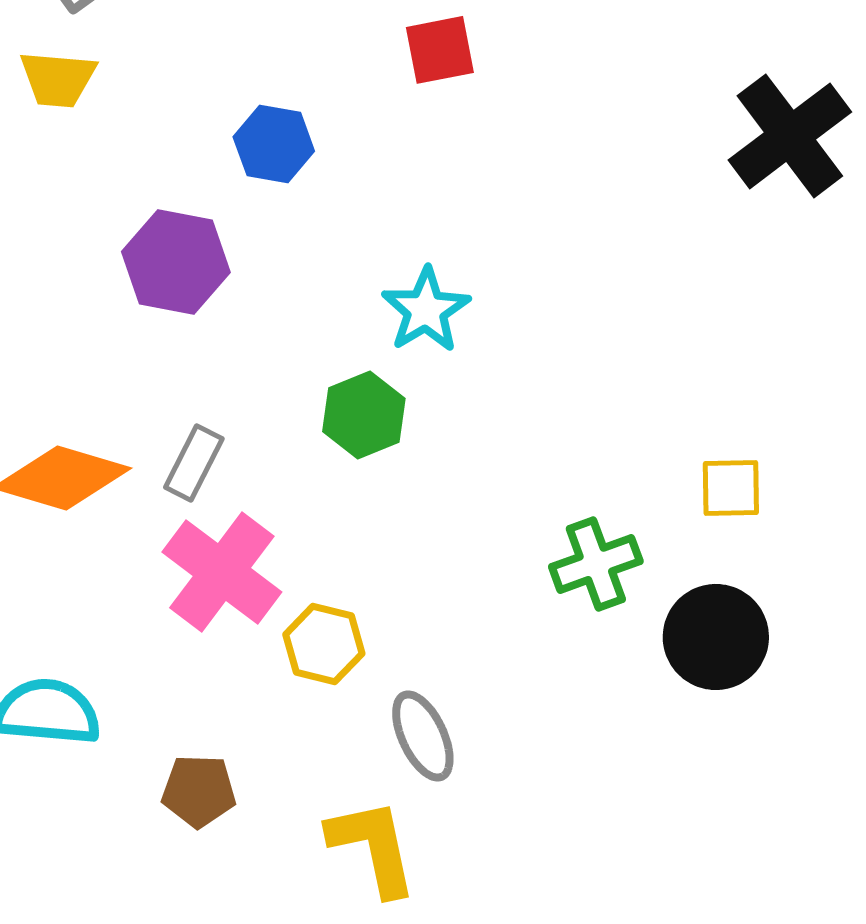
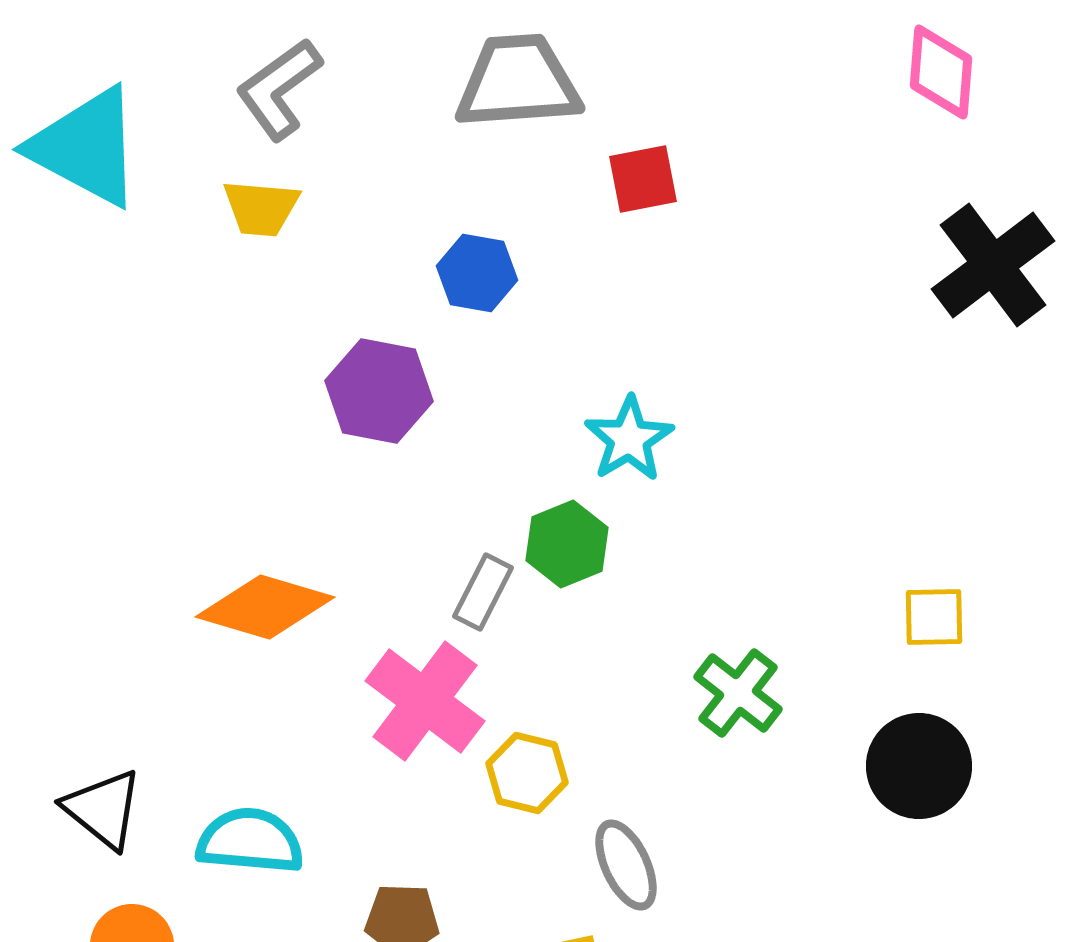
gray rectangle: (194, 463) -> (483, 592), moved
green cross: (596, 564) -> (738, 693), moved, turned -32

